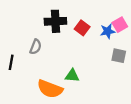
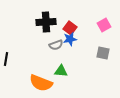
blue star: (108, 31) -> (70, 39), moved
gray semicircle: (36, 47) -> (56, 45), moved, turned 48

